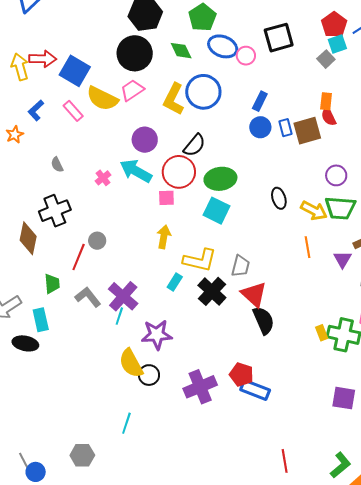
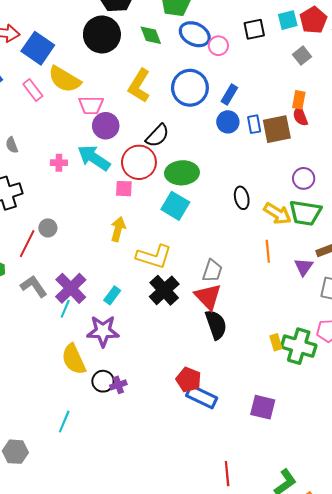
black square: (279, 38) -> (254, 29), size x0.7
cyan square: (337, 44) -> (288, 20), moved
pink trapezoid: (132, 90) -> (91, 105), moved, turned -150
blue circle: (203, 92) -> (190, 88), moved
pink cross: (103, 178) -> (59, 163), turned 35
gray trapezoid: (240, 266) -> (212, 271), moved
cyan rectangle: (175, 282) -> (112, 295), moved
black circle: (149, 375) -> (103, 381), moved
purple cross: (200, 387) -> (118, 385), moved, size x0.5
purple square: (344, 398) -> (263, 407), moved

